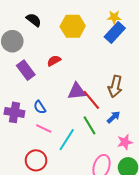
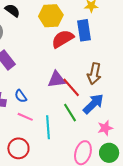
blue rectangle: (115, 32) -> (84, 30), moved, turned -50
red semicircle: (54, 61) -> (63, 39), moved, size x1.6
blue arrow: (114, 117) -> (93, 104), size x1.6
cyan line: (67, 140) -> (48, 127), turned -35

